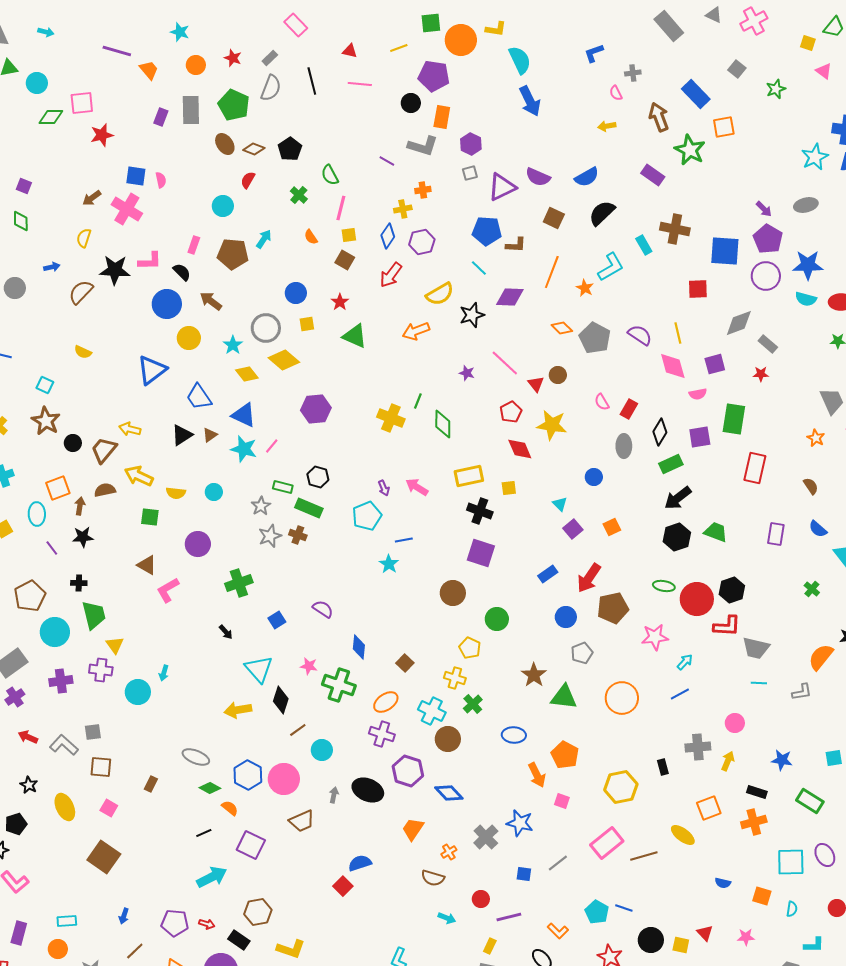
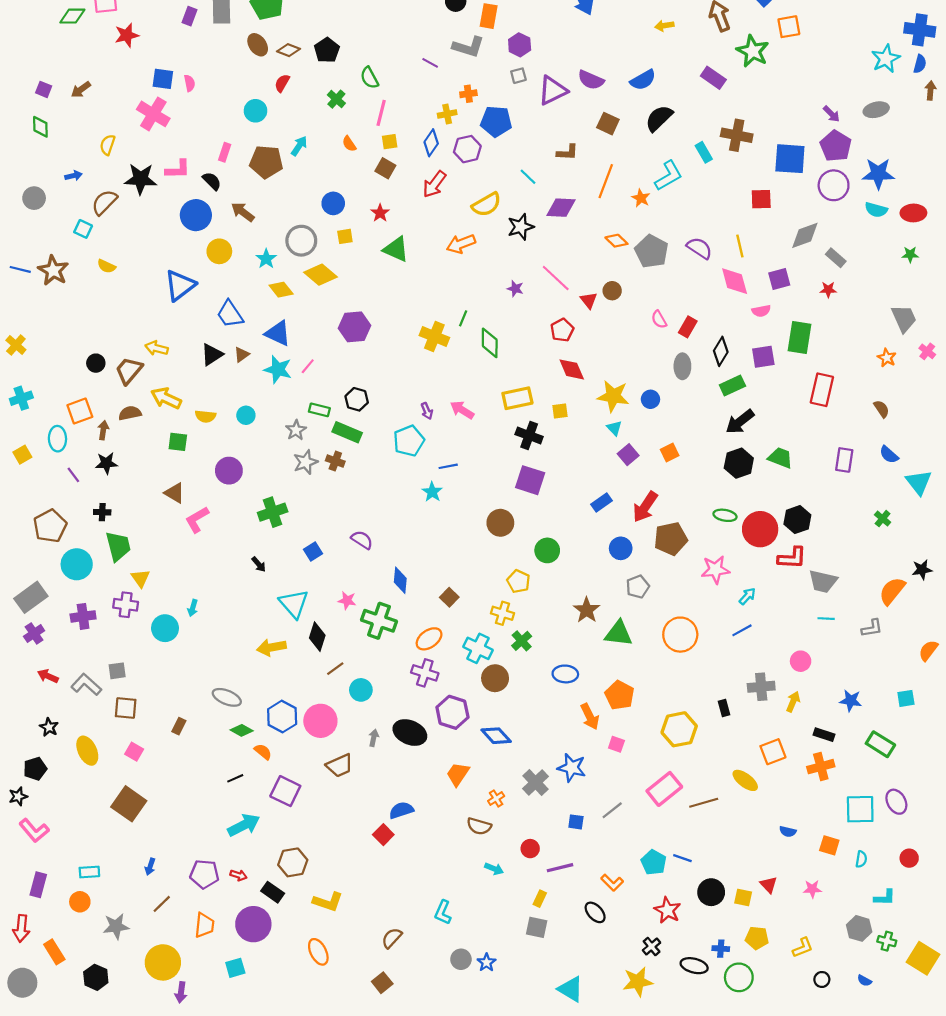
brown arrow: (92, 198) -> (81, 89), moved
blue pentagon: (487, 231) -> (496, 121), moved
cyan square: (45, 385) -> (83, 229), moved
brown star: (46, 421) -> (53, 270), moved
yellow star: (552, 425) -> (613, 396), moved

